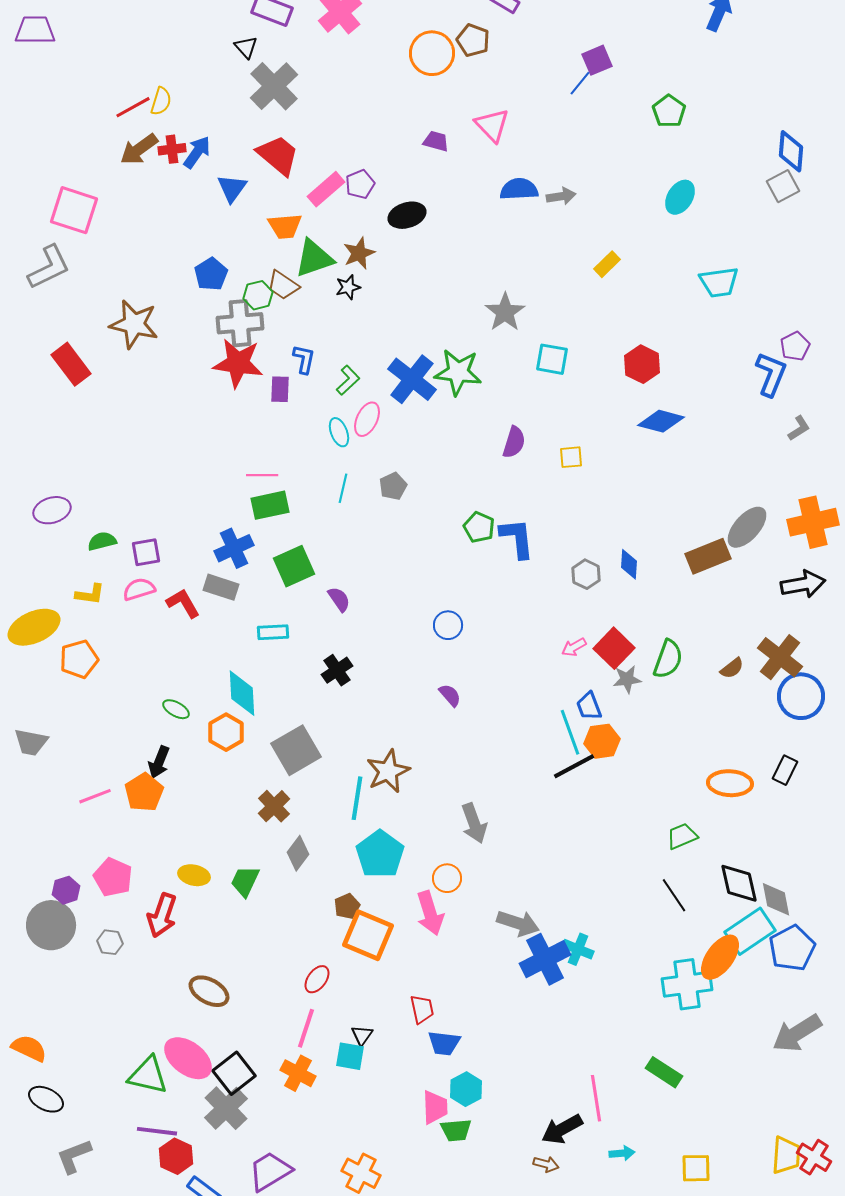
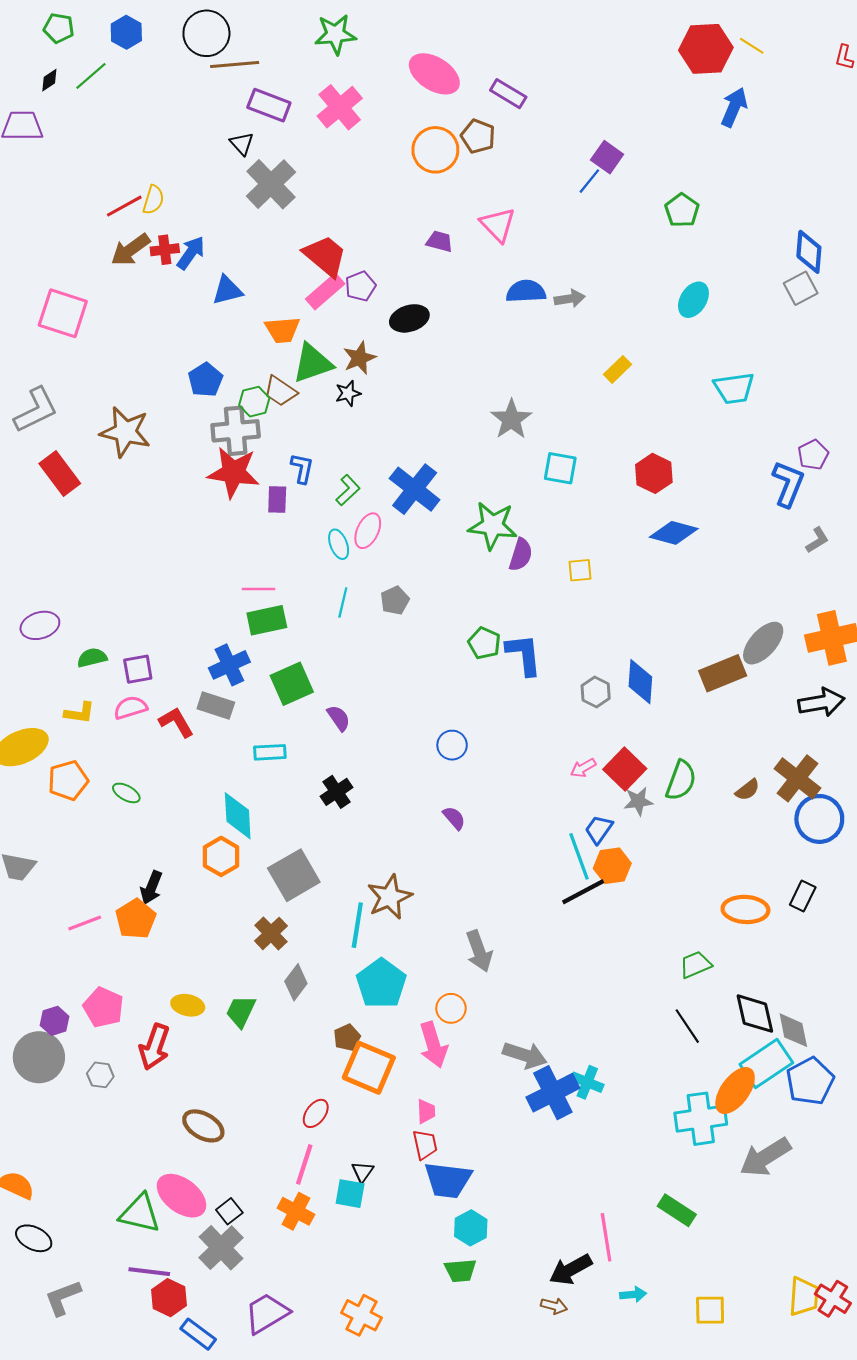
purple square: (597, 60) -> (607, 157), turned -32
red trapezoid: (278, 155) -> (325, 256), moved
blue triangle: (232, 188) -> (227, 290), turned 40
gray L-shape: (49, 267) -> (36, 410), moved
green star: (458, 372) -> (493, 526), moved
blue diamond: (629, 564) -> (640, 682), size x1.4
blue trapezoid: (589, 706) -> (599, 829), turned 56
green ellipse: (176, 709) -> (126, 793), moved
gray arrow: (797, 1033) -> (765, 1157), moved
blue trapezoid: (444, 1043) -> (448, 1180), size x1.4
black square: (234, 1073) -> (229, 1211), size x0.6
pink trapezoid: (435, 1107) -> (426, 1111), moved, size x0.7

